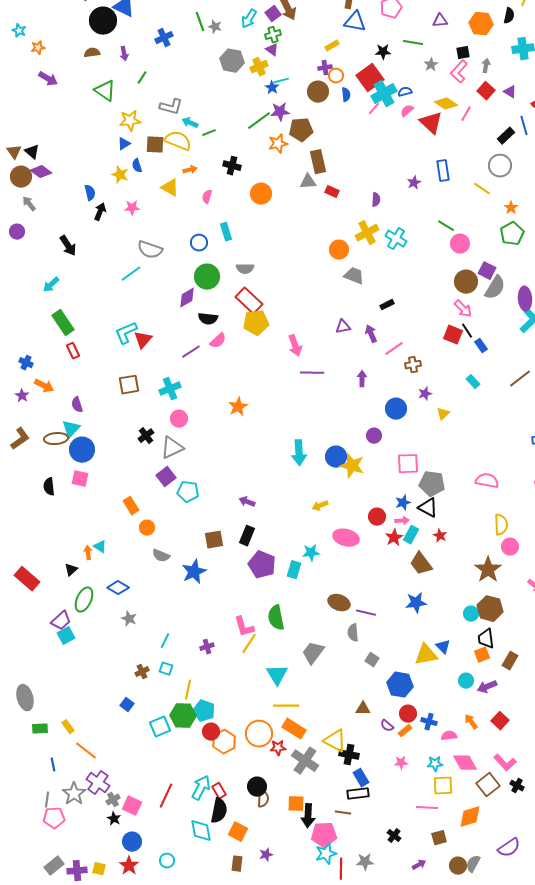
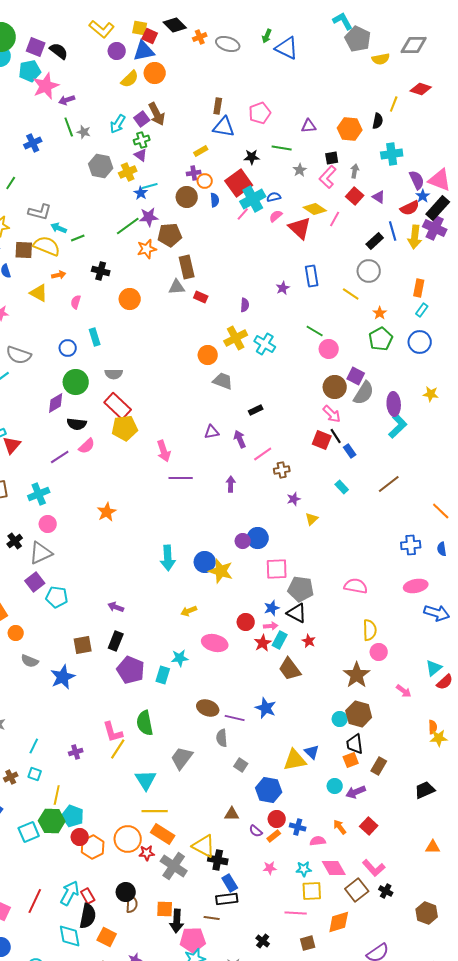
blue circle: (396, 409) -> (258, 538), moved
blue star: (416, 603) -> (266, 708), moved, turned 30

